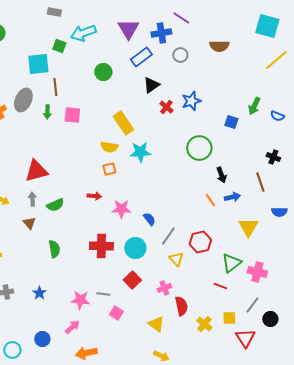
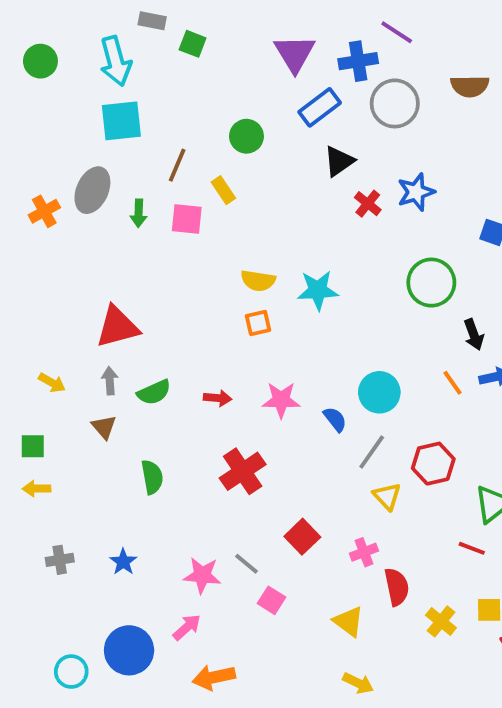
cyan arrow: (83, 33) -> (116, 61), moved, turned -85
green square: (59, 46) -> (193, 44), moved
gray circle: (180, 55) -> (395, 103), size x1.6
brown line: (55, 87) -> (177, 165), moved, turned 30
yellow rectangle: (123, 123) -> (223, 190), moved, size x0.6
red arrow: (94, 196) -> (218, 398), moved
red cross: (101, 246) -> (243, 471), turned -35
cyan circle: (135, 248) -> (379, 392), moved
gray line: (103, 294) -> (246, 564), turned 32
blue circle: (42, 339) -> (129, 650), size x1.6

